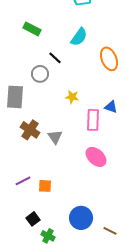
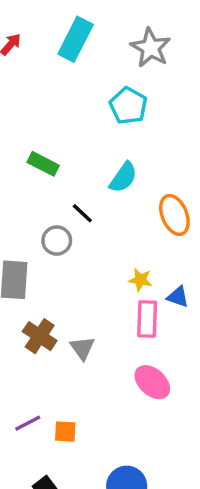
yellow star: (72, 97) -> (140, 280), moved

